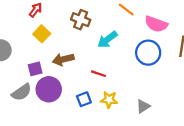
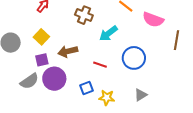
yellow square: (42, 34) -> (41, 37), moved
blue circle: (148, 53) -> (134, 58), moved
yellow star: (109, 100) -> (107, 98), moved

